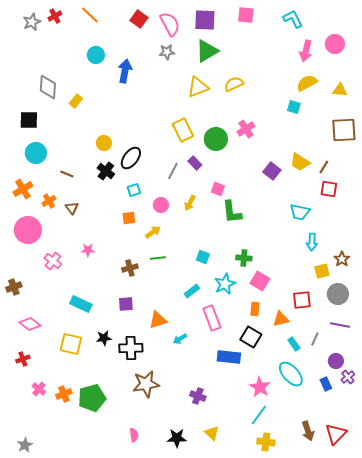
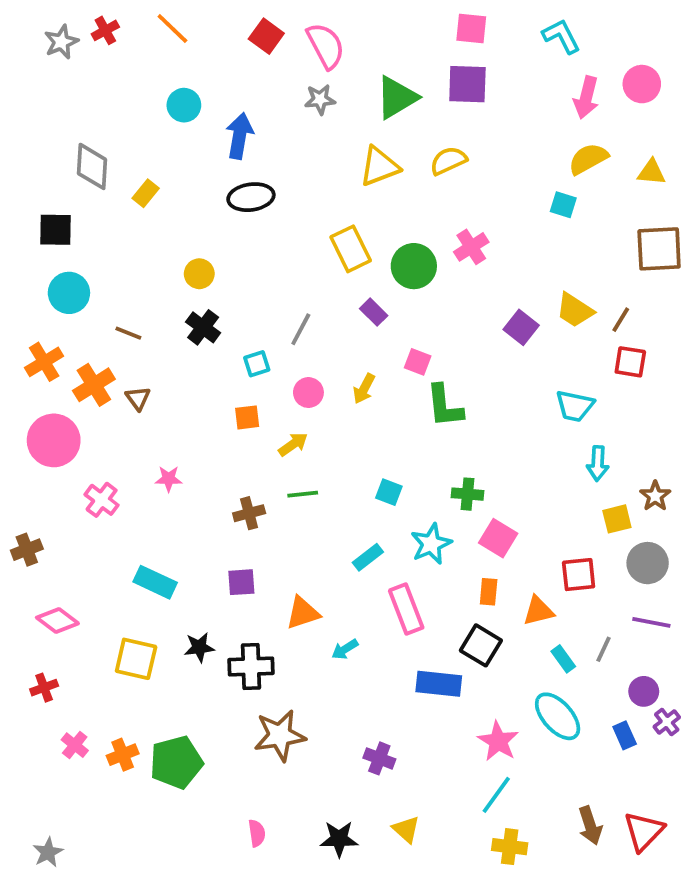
purple square: (205, 20) -> (467, 84), moved
black ellipse: (131, 158) -> (251, 197), moved, turned 45
gray line: (173, 171) -> (301, 329), moved
orange cross: (49, 201) -> (94, 385), size x1.5

